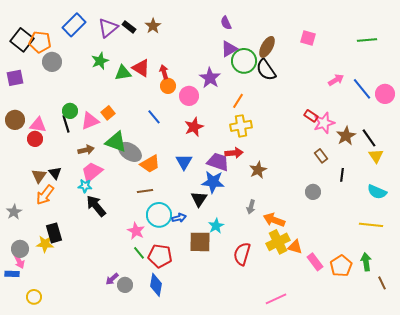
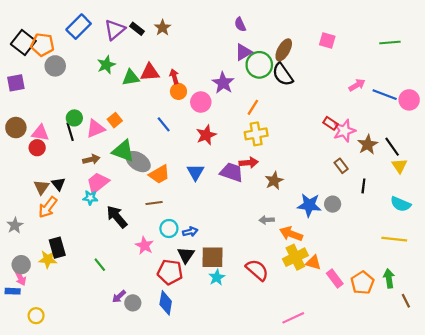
red triangle: (141, 68) -> (150, 72), turned -36
blue line: (362, 89) -> (385, 95), turned -30
blue star: (213, 182) -> (309, 205), moved
black triangle: (199, 199) -> (186, 255), moved
black arrow: (96, 206) -> (117, 217), moved
gray arrow: (251, 207) -> (267, 220), turned 72
cyan circle: (159, 215) -> (169, 229), size x0.7
cyan star: (216, 226) -> (217, 277), moved
green line: (139, 253) -> (100, 265), moved
red semicircle: (242, 254) -> (257, 270), turned 115

